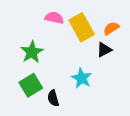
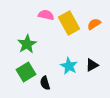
black triangle: (104, 50) -> (92, 65), moved

